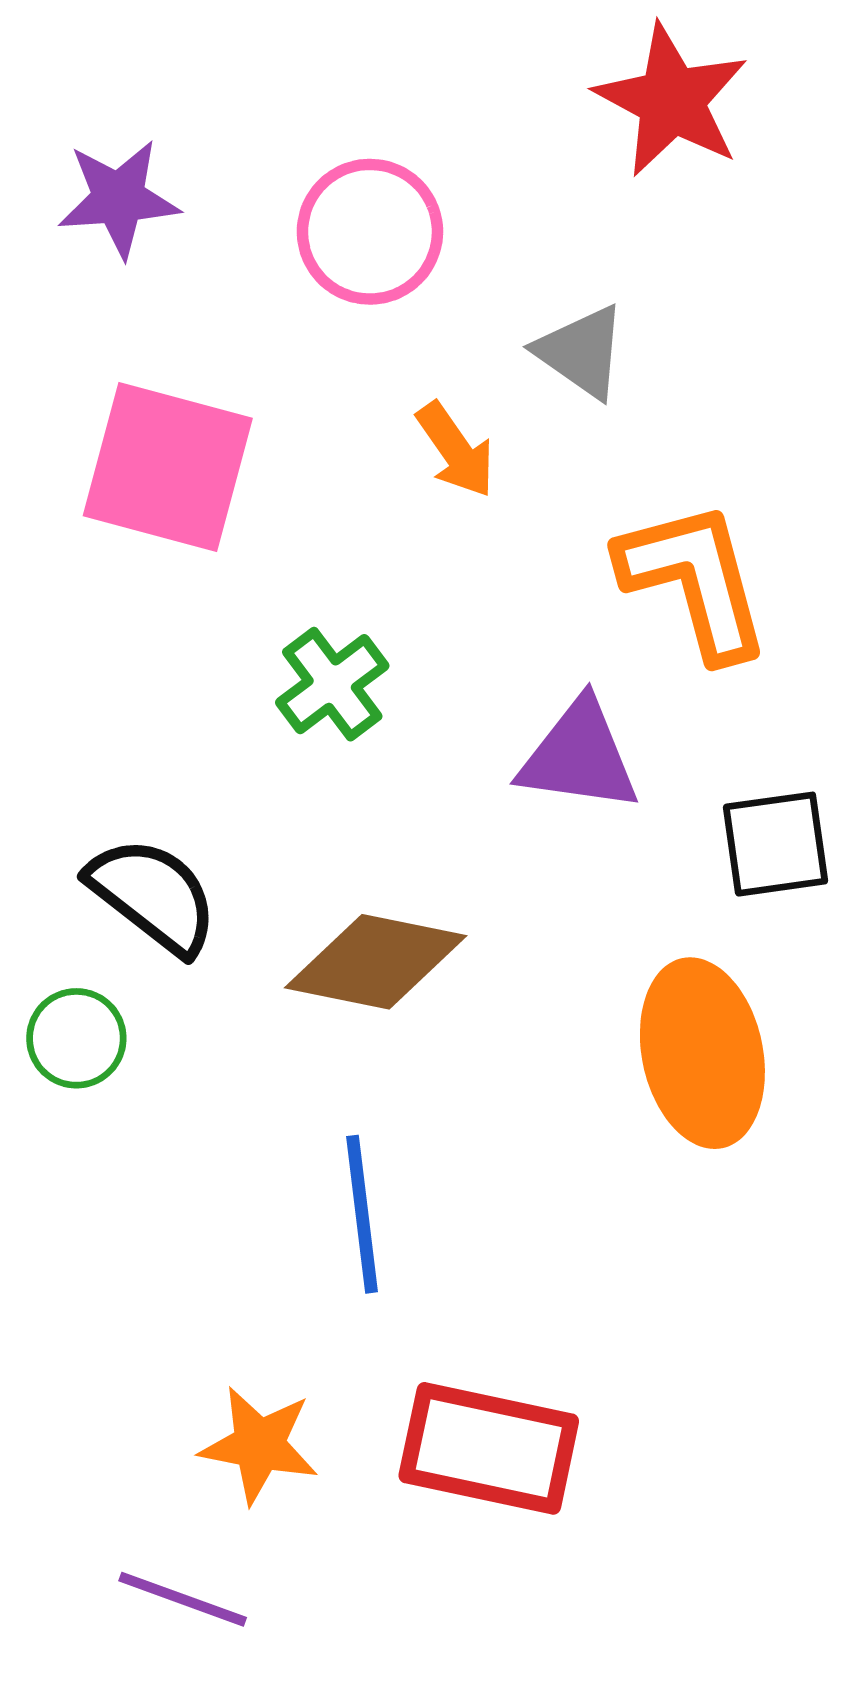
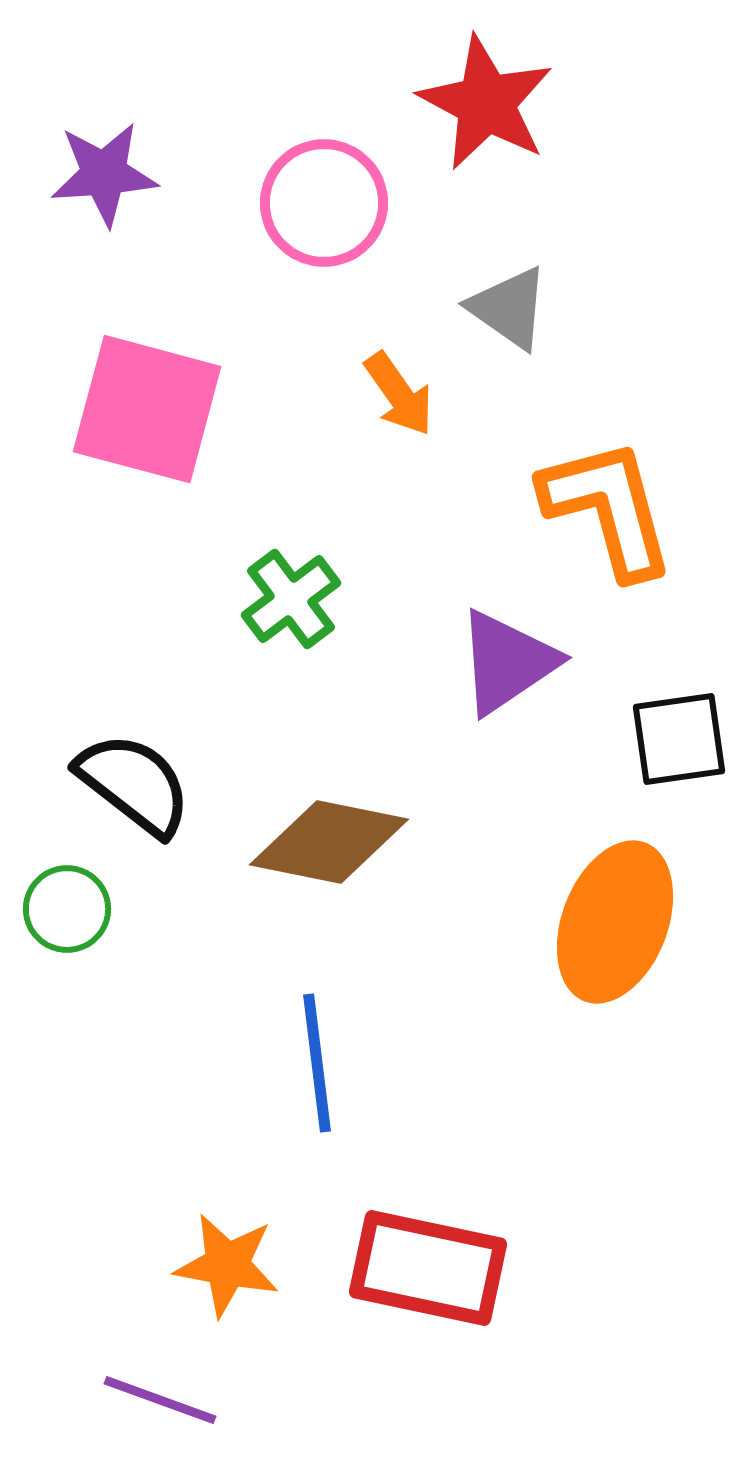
red star: (672, 100) -> (486, 103), moved
purple triangle: (579, 756) -> (507, 662), turned -42
orange ellipse: (702, 1053) -> (615, 922), turned 33

